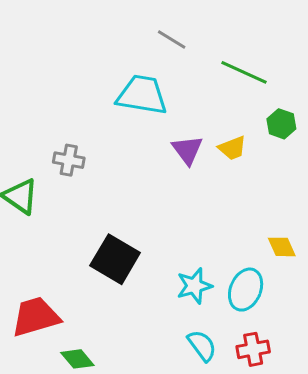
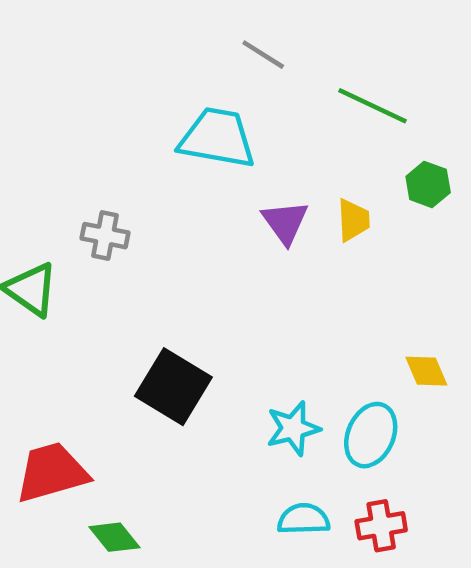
yellow trapezoid: (232, 148) -> (353, 220), turned -72
cyan semicircle: (202, 346) -> (304, 519), turned -56

